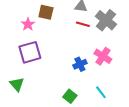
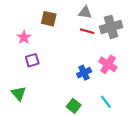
gray cross: (106, 20) -> (111, 27), turned 35
pink star: (28, 24) -> (24, 37), moved
purple square: (30, 52) -> (32, 60), size x0.6

